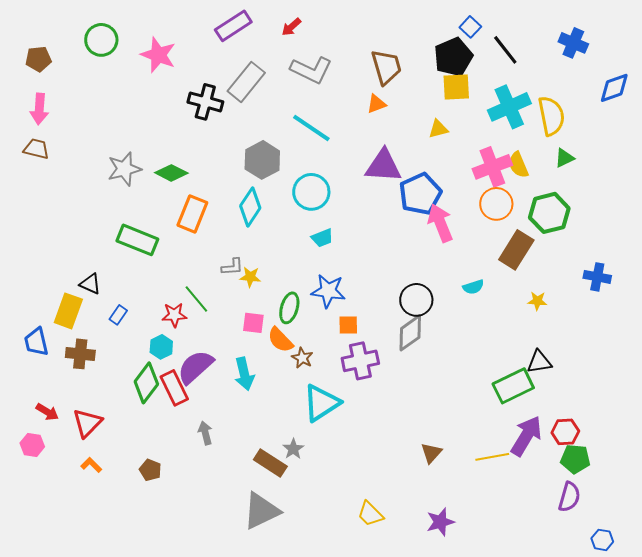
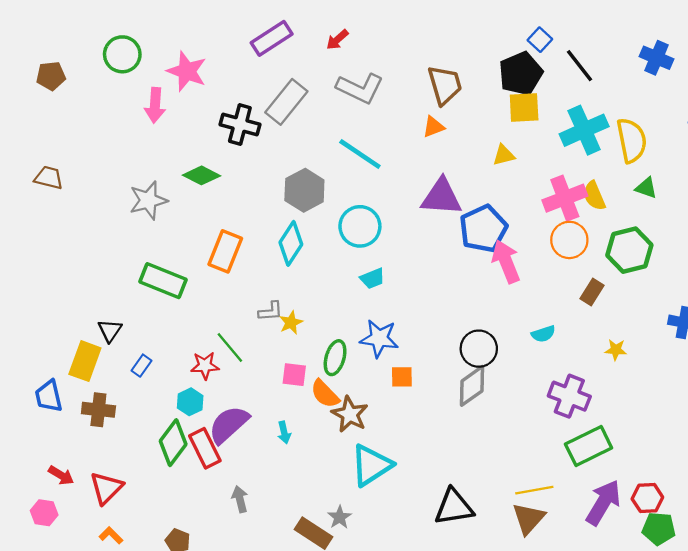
pink arrow: (39, 109) -> (155, 105), moved
green triangle: (564, 158) -> (646, 188), turned 45
green diamond: (171, 173) -> (201, 175), moved
brown rectangle: (516, 250) -> (592, 292), size x0.6
yellow star: (250, 277) -> (291, 323), turned -30
black triangle: (90, 284) -> (110, 331), turned 40
brown star: (302, 358) -> (350, 414), size x1.5
purple cross: (360, 361) -> (569, 396), moved, turned 33
black triangle: (539, 362) -> (454, 507), moved, size x1.4
cyan arrow: (244, 374) -> (284, 432), size x0.6
brown triangle: (431, 453) -> (529, 518), moved, size x1.4
yellow line: (492, 457) -> (534, 490), moved

